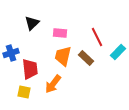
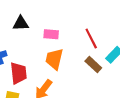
black triangle: (32, 23) -> (21, 23), turned 42
brown rectangle: (86, 58) -> (93, 65), moved

